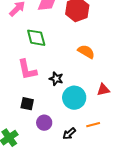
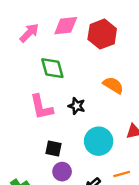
black star: (56, 79) -> (77, 106), moved
black square: (27, 104) -> (54, 148), moved

